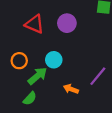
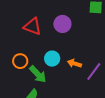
green arrow: (37, 76) -> (38, 74), turned 90
orange arrow: (71, 89) -> (74, 63), moved

